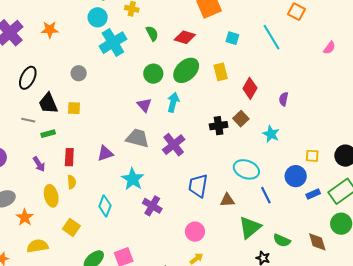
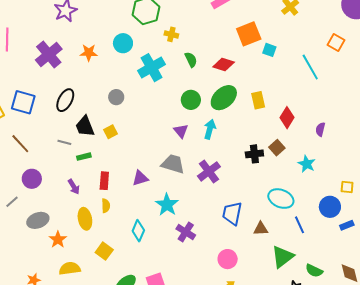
cyan circle: (98, 17) -> (123, 43), moved
cyan square: (232, 38) -> (269, 50), moved
yellow square: (74, 108) -> (111, 132), turned -32

